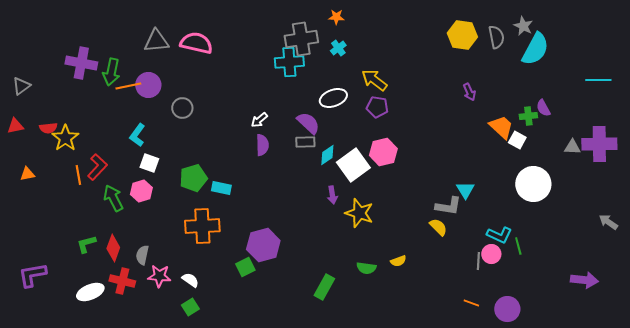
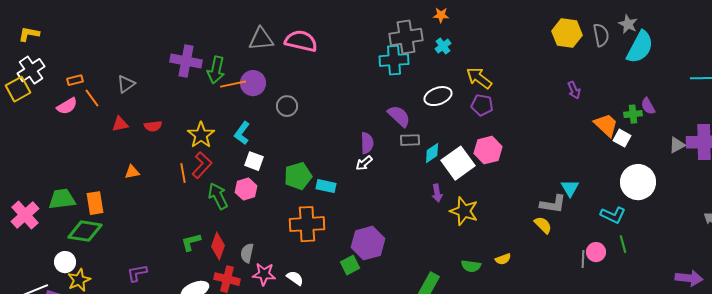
white arrow: (259, 120) -> (364, 163), moved
purple semicircle: (308, 123) -> (399, 116), moved
yellow star: (65, 138) -> (201, 135), moved
gray triangle: (572, 147) -> (677, 145), turned -30
cyan L-shape: (499, 235) -> (613, 215), moved
purple L-shape: (32, 275) -> (137, 273), size x0.7

